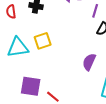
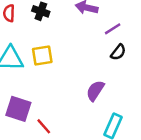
purple line: (95, 11) -> (113, 29), turned 32

